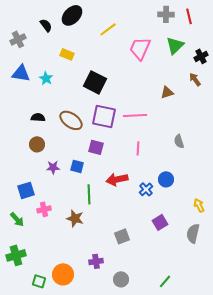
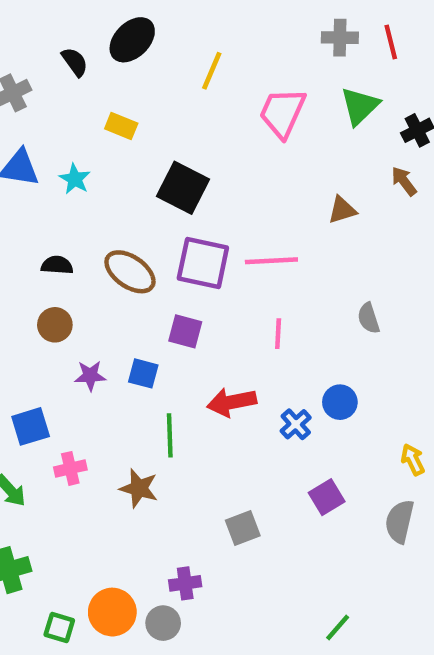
yellow line: (108, 29) -> (212, 71), turned -30
gray circle: (121, 279) -> (163, 623), moved

